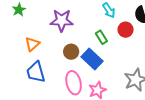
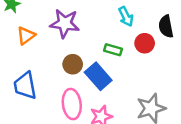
green rectangle: (101, 37) -> (113, 50), turned -48
orange triangle: (32, 44) -> (26, 36), moved

